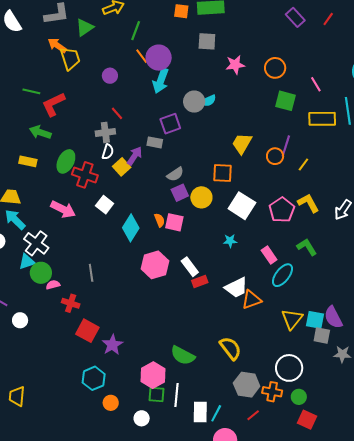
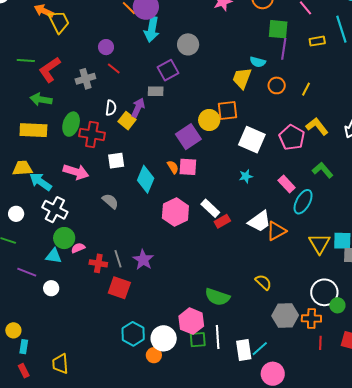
purple circle: (110, 76) -> (106, 47), moved
cyan semicircle: (208, 101) -> (258, 62), moved, turned 49
yellow rectangle: (322, 119) -> (317, 41), size x0.6
gray cross: (105, 132) -> (85, 79), moved
purple line: (286, 146) -> (284, 49), moved
yellow rectangle: (28, 161) -> (33, 130), size x1.5
gray semicircle: (175, 174) -> (110, 201), moved, turned -96
purple square: (180, 193) -> (188, 137), size x1.4
yellow circle: (201, 197) -> (209, 120), moved
white square: (105, 205) -> (116, 161), turned -36
cyan arrow: (15, 220) -> (41, 182), moved
cyan triangle: (27, 262) -> (54, 256), moved, turned 36
gray line: (91, 273) -> (118, 259), moved
purple star: (112, 345) -> (143, 260), moved
yellow semicircle: (230, 348) -> (263, 282), size x0.7
green circle: (299, 397) -> (337, 305), moved
cyan line: (216, 413) -> (260, 349), turned 30
red line: (253, 415) -> (320, 343), moved, turned -40
white circle: (142, 418) -> (164, 338), moved, size x1.6

